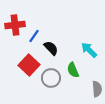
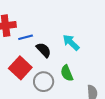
blue line: (34, 36) -> (26, 37), turned 40
cyan arrow: (89, 50) -> (71, 43), moved

